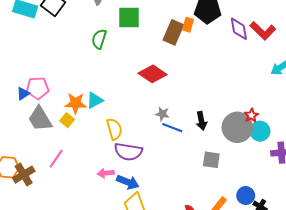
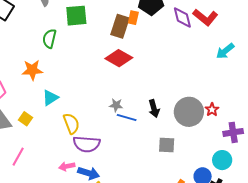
red diamond: (153, 74) -> (119, 58), moved
orange star: (75, 103) -> (32, 70), moved
red star: (251, 115) -> (212, 110), moved
cyan circle: (260, 131) -> (222, 160), moved

